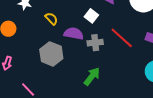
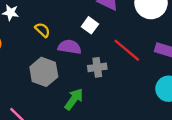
gray cross: (95, 43) -> (97, 67), moved
green arrow: (92, 76) -> (74, 99), moved

